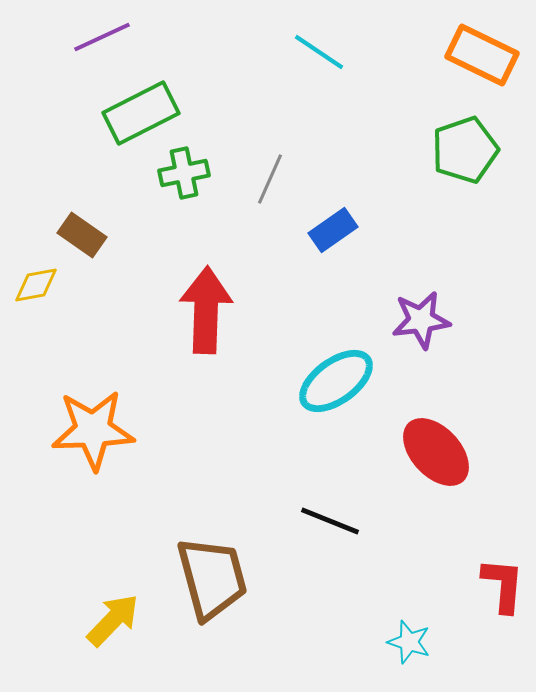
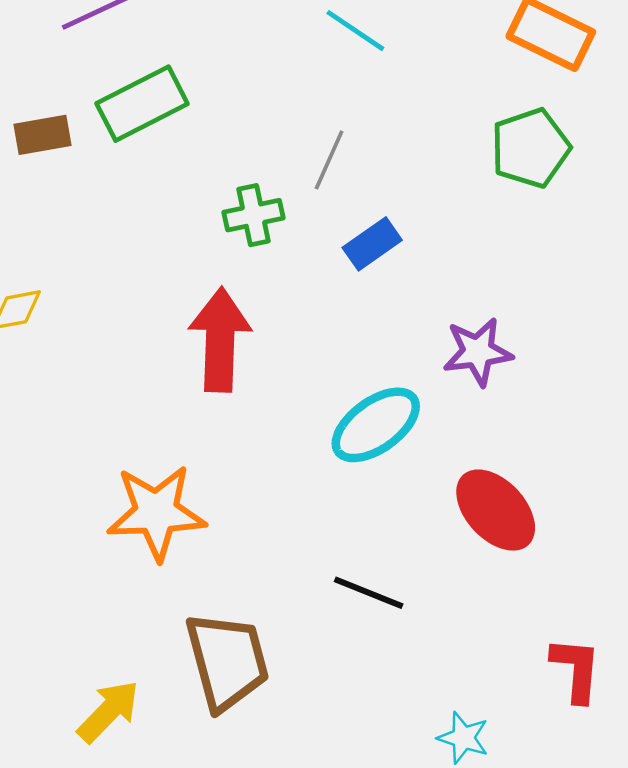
green cross: (184, 173) -> (254, 215), moved
gray line: (270, 179) -> (329, 160), moved
brown rectangle: (82, 235) -> (43, 135), moved, turned -45
orange star: (93, 430) -> (156, 512), moved

